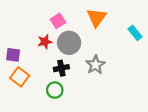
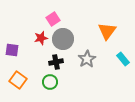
orange triangle: (97, 18) -> (107, 31), moved
cyan rectangle: (135, 33) -> (123, 59), moved
orange square: (20, 77) -> (18, 80), moved

